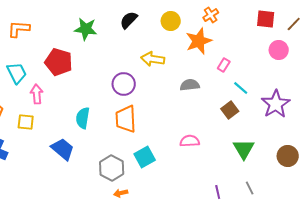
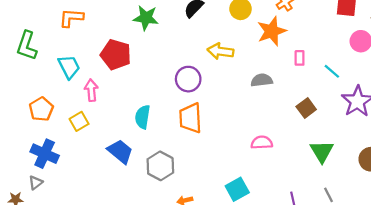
pink rectangle: (224, 65) -> (300, 58), turned -32
cyan line: (241, 88) -> (332, 71), moved
yellow square: (26, 122) -> (79, 121), turned -36
cyan square: (145, 157) -> (237, 189), moved
gray hexagon: (112, 168) -> (160, 166), moved

